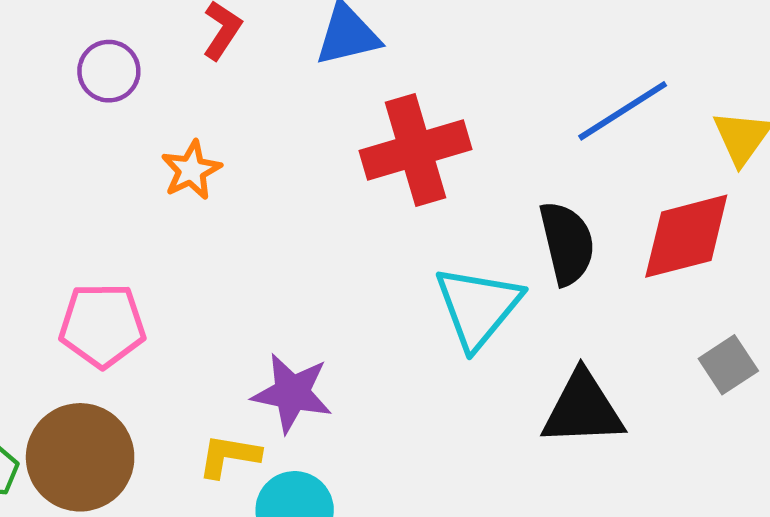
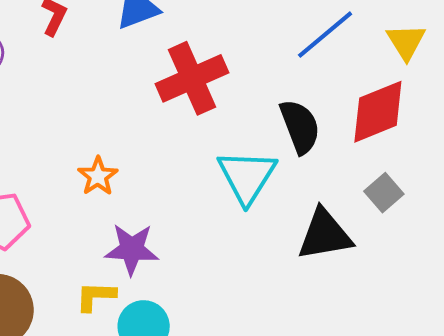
orange star: (191, 170) -> (98, 176), moved
gray square: (728, 365) -> (384, 193), moved

